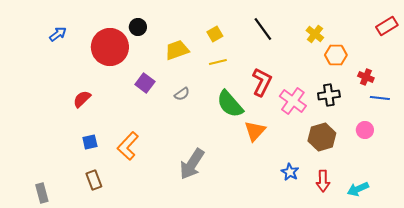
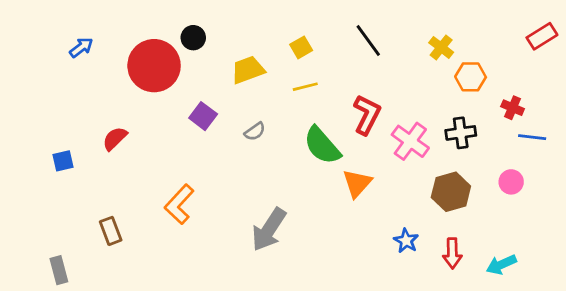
blue square: (90, 142) -> (63, 161), moved
brown rectangle: (94, 180) -> (111, 231), moved

